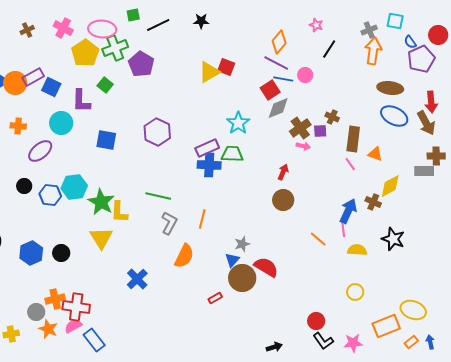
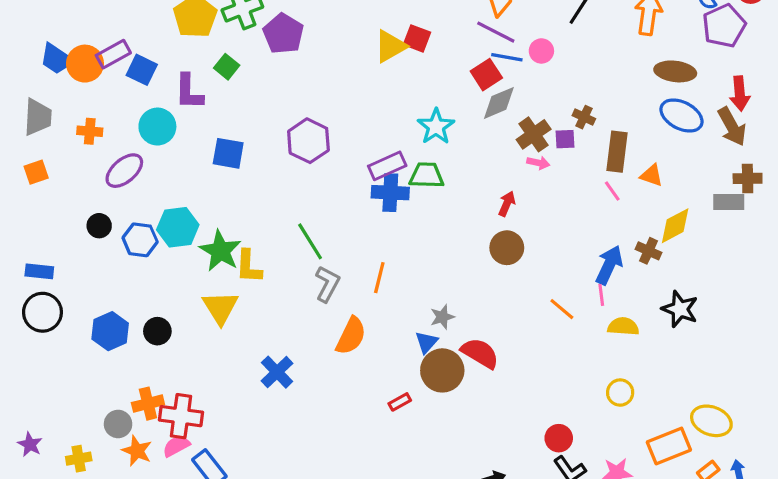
green line: (158, 196) -> (310, 241), turned 45

